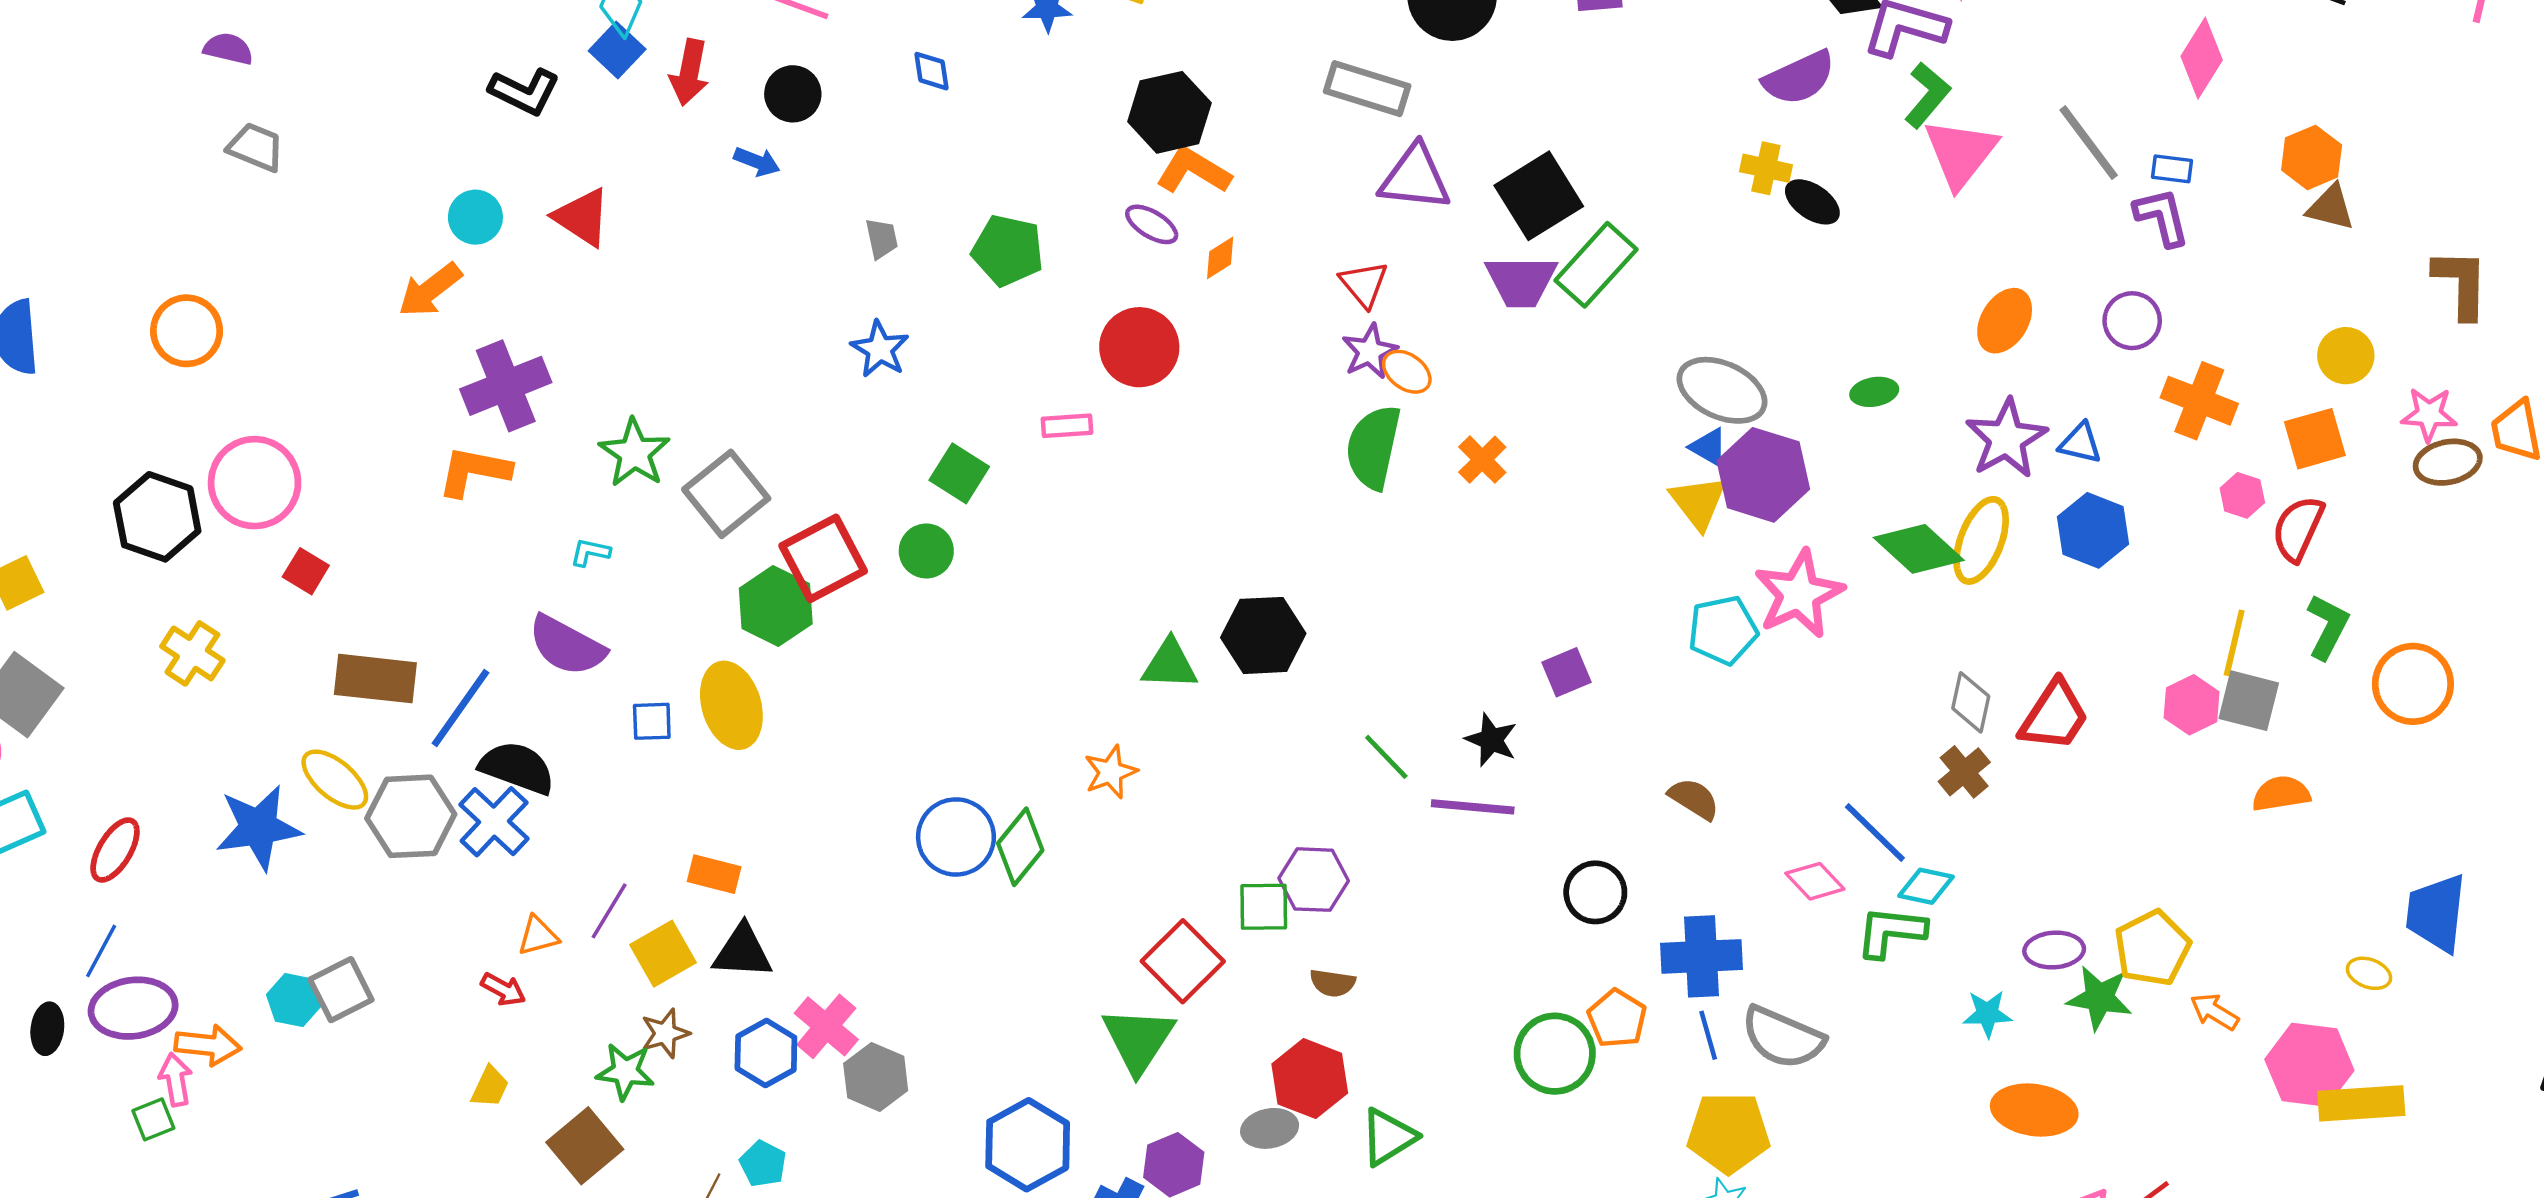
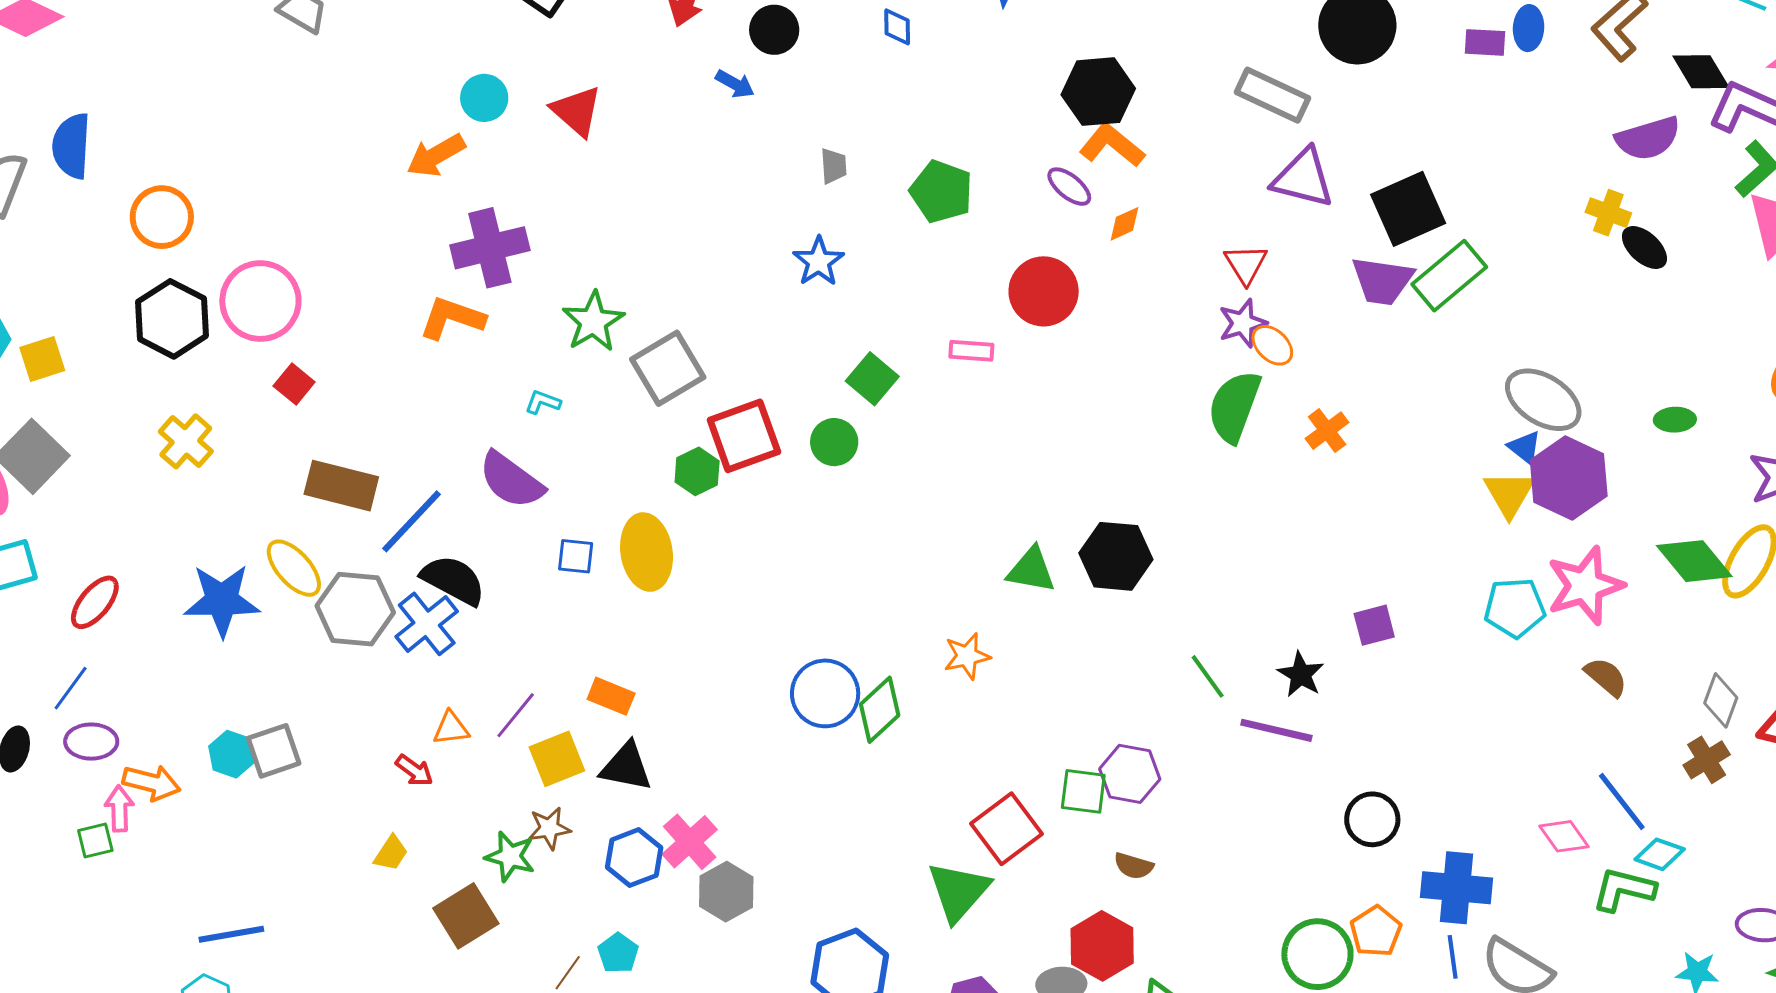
orange circle: (187, 331) -> (162, 217), moved
green hexagon: (776, 606) -> (697, 471), size x0.7
brown semicircle: (1694, 799) -> (1606, 677), moved
purple ellipse: (133, 1008) -> (91, 742), size x0.7

